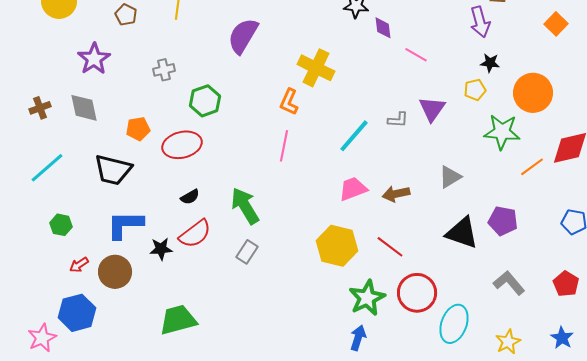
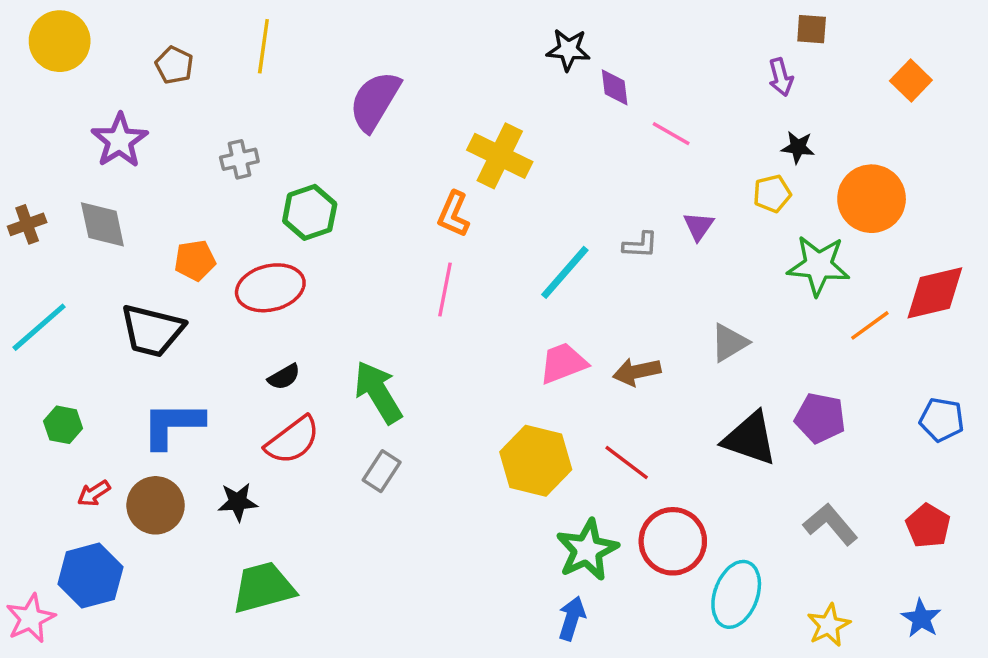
purple arrow: (480, 22) -> (781, 77), size x0.7
purple triangle: (432, 109) -> (699, 226), size x0.7
black star: (161, 249) -> (238, 502), moved

